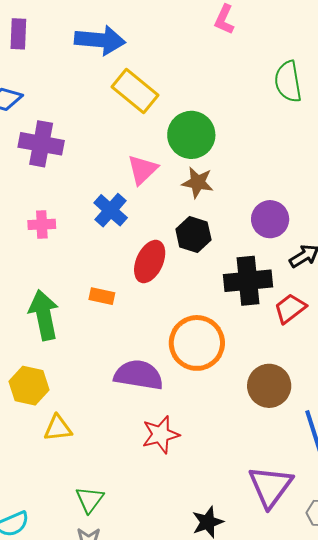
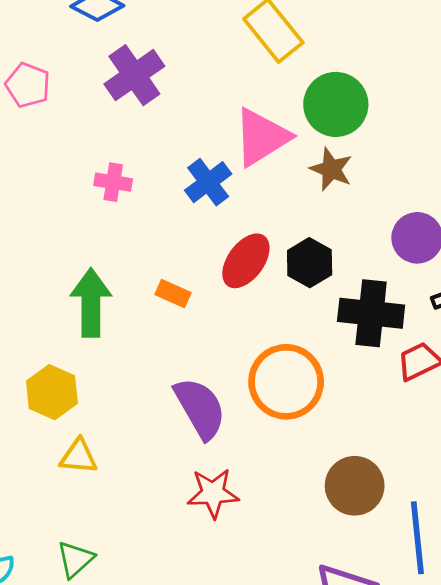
purple cross: (41, 144) -> (134, 75), turned 33
pink triangle: (142, 170) -> (262, 137), size x1.4
black hexagon: (193, 234) -> (310, 263), moved
purple semicircle: (139, 375) -> (200, 408), turned 39
brown circle: (269, 386) -> (355, 486), moved
green triangle: (90, 500) -> (75, 559), moved

